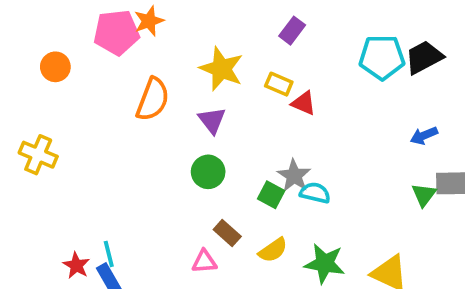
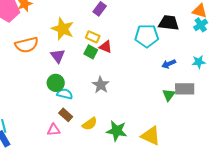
cyan pentagon: (382, 57) -> (147, 36), moved
black trapezoid: (424, 57) -> (169, 23), turned 35
orange semicircle: (153, 99) -> (27, 45), turned 55
cyan semicircle: (315, 193) -> (65, 94), moved
green square: (271, 195) -> (91, 52), moved

